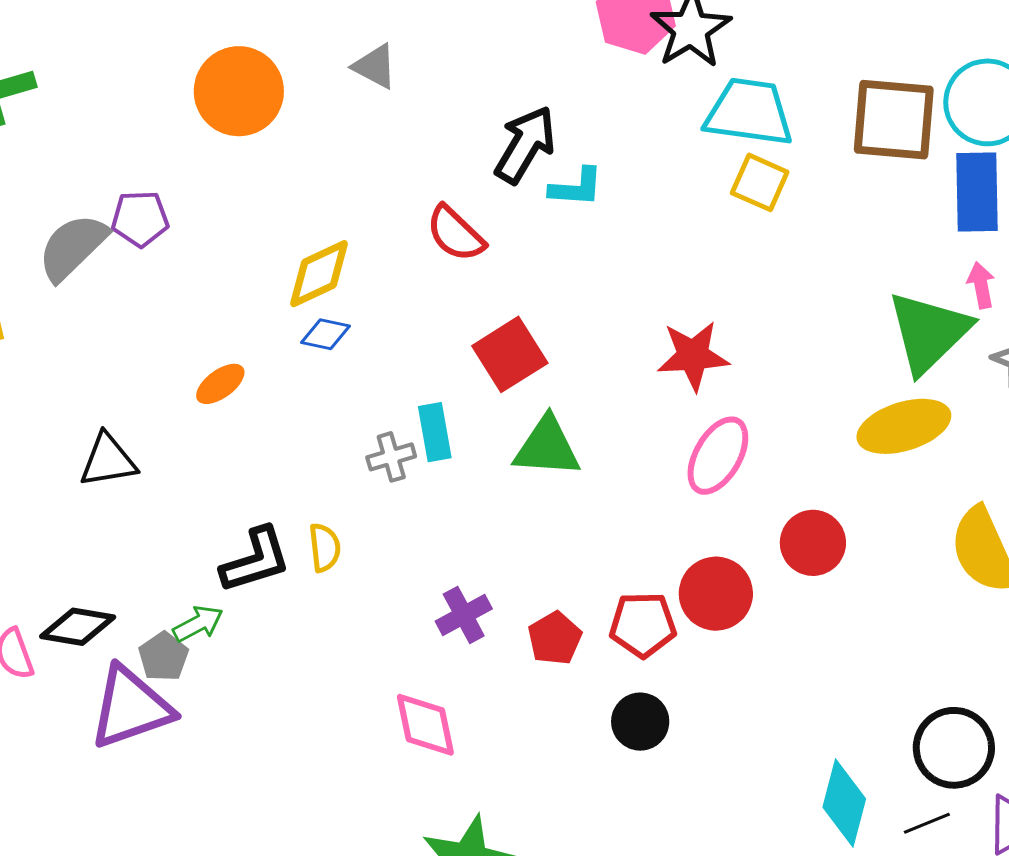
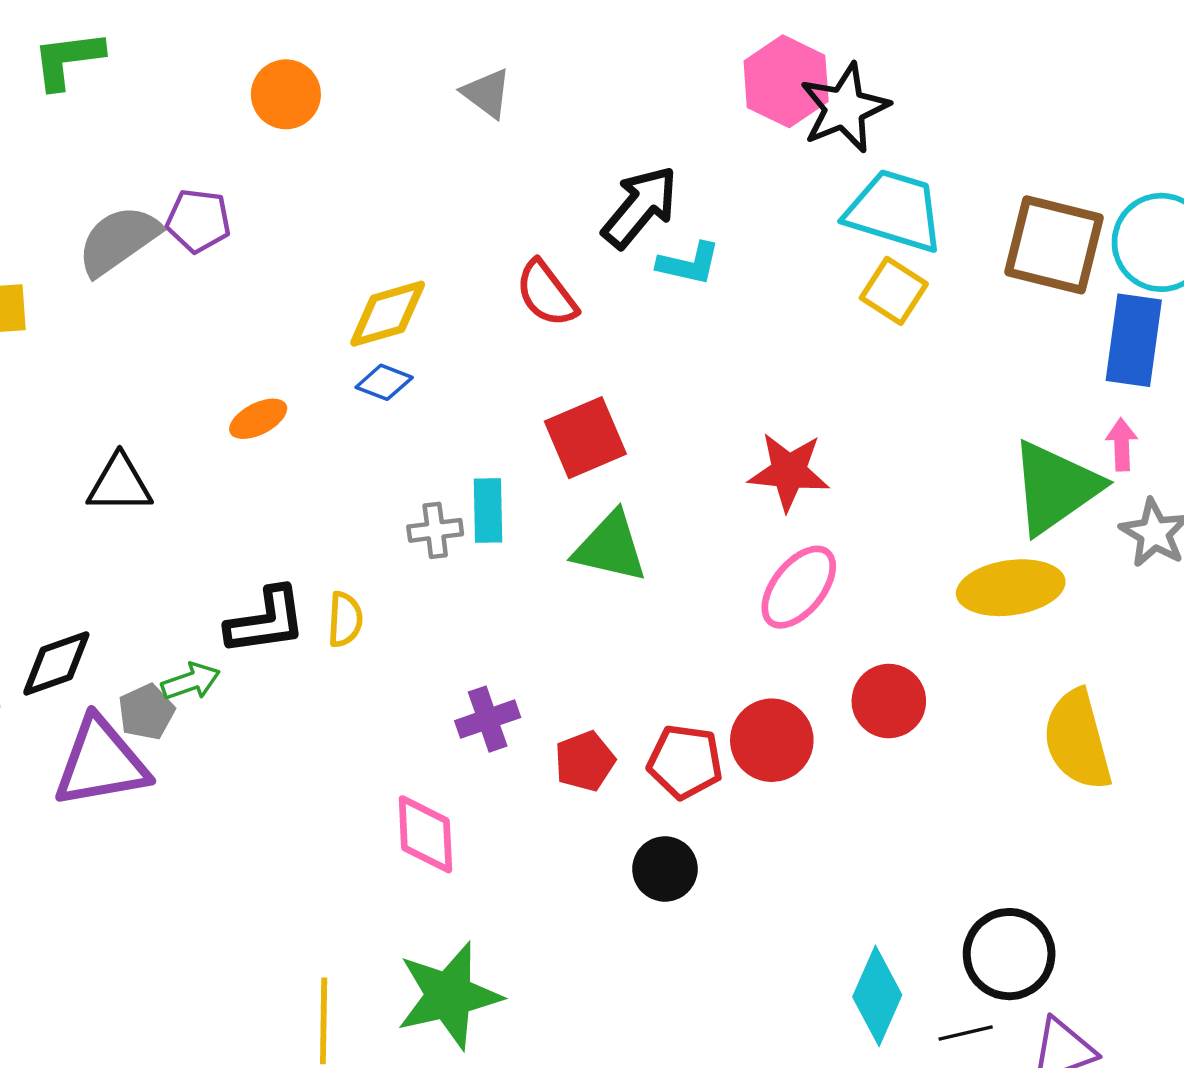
orange circle: (239, 91) -> (286, 94), moved, size x0.7
black diamond: (78, 627) -> (56, 663), turned -38

